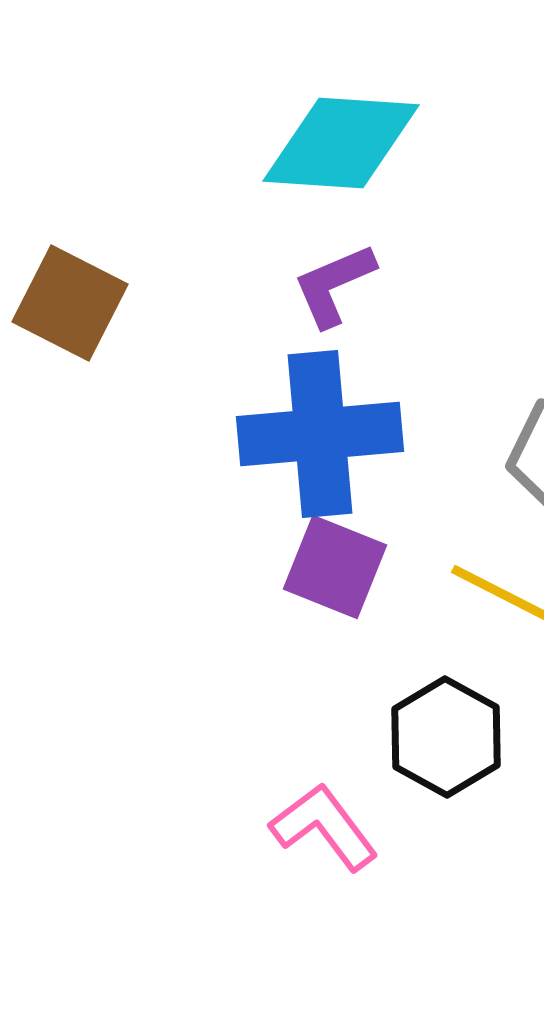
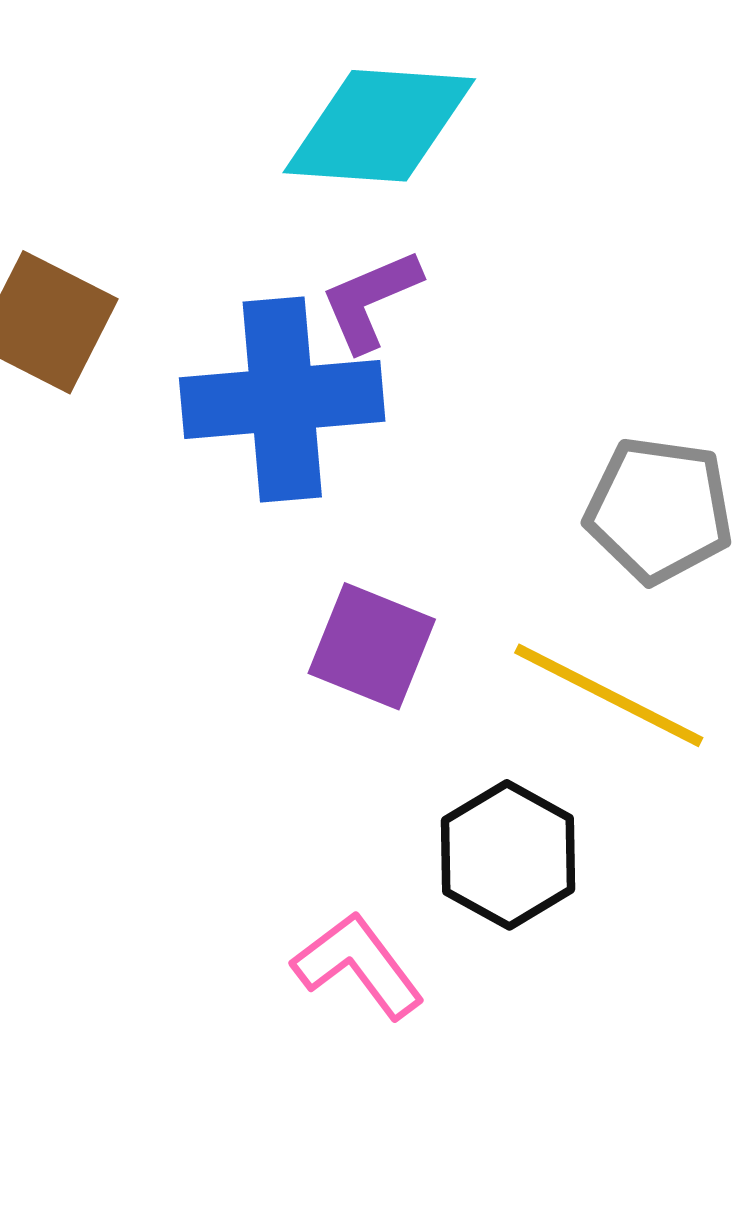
blue cross: (320, 434) -> (282, 399), moved

